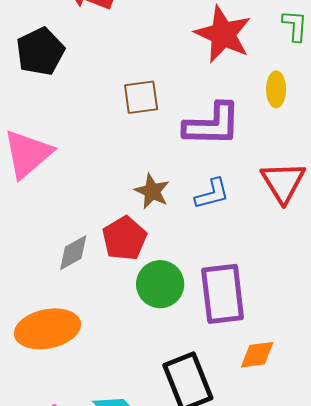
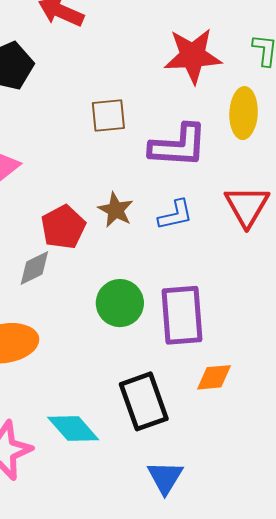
red star: (223, 34) -> (193, 56), turned -30
yellow ellipse: (276, 89) -> (244, 113), size x1.4
red pentagon: (124, 238) -> (63, 227), moved

